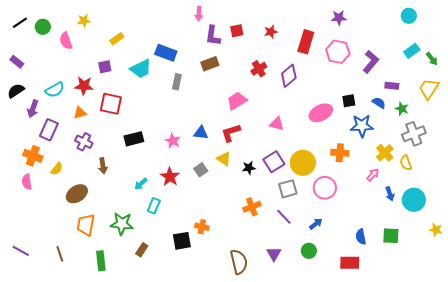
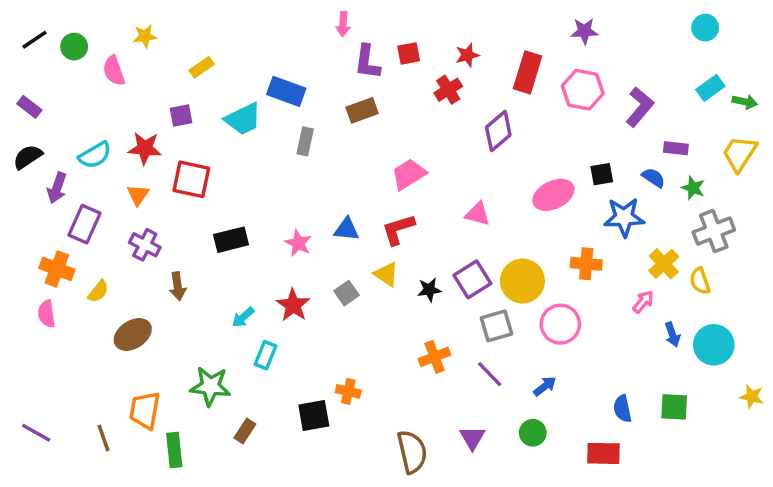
green arrow: (432, 59) -> (745, 102), turned -40
red cross: (259, 69) -> (448, 90), moved
orange triangle: (80, 113) -> (138, 195), turned -40
orange trapezoid: (86, 225) -> (145, 410), moved

